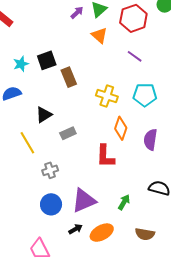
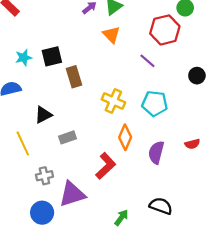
red hexagon: (133, 18) -> (165, 30), moved
red L-shape: (105, 156) -> (106, 166), turned -140
purple triangle: (84, 201) -> (72, 194), moved

